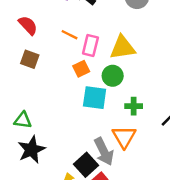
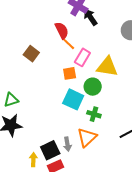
red semicircle: (28, 25) -> (62, 30), moved
green cross: (134, 106) -> (94, 114), moved
green triangle: (23, 120) -> (11, 100), turned -42
gray arrow: (104, 152) -> (67, 144), size x0.6

